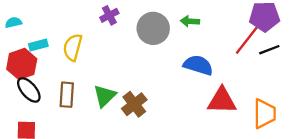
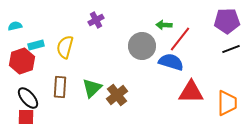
gray circle: (153, 28) -> (142, 46), moved
red line: (247, 40) -> (180, 39), moved
black ellipse: (29, 90) -> (28, 98), moved

